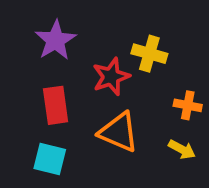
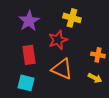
yellow cross: (149, 54) -> (72, 18), moved

